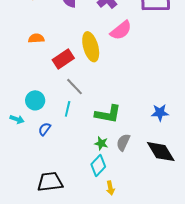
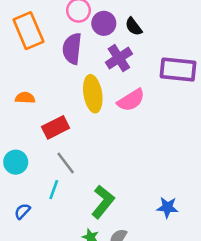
yellow ellipse: (91, 47) -> (93, 94), moved
cyan circle: (35, 100) -> (16, 162), moved
green L-shape: (108, 114) -> (103, 202), turned -68

